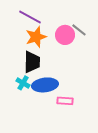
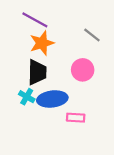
pink circle: (65, 35) -> (83, 70), moved

